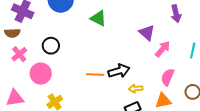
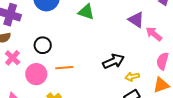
pink arrow: (163, 49) -> (154, 34), turned -84
orange line: (95, 74) -> (64, 68), moved

